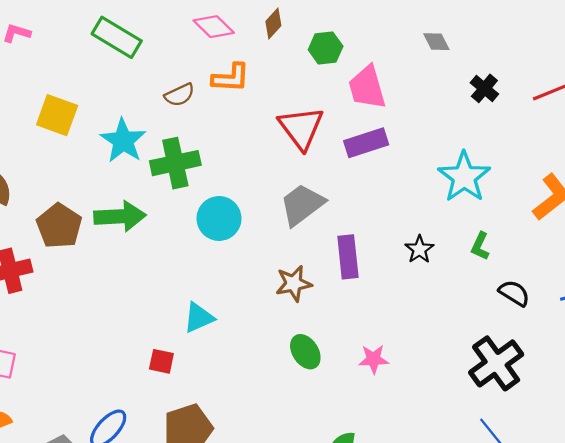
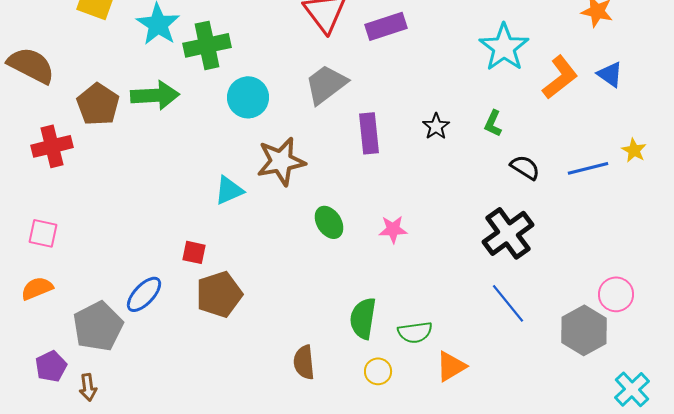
cyan star: (464, 177) -> (504, 47), moved
brown star: (294, 283) -> (281, 161), moved, size x1.4
red square: (161, 361) -> (194, 252), moved

